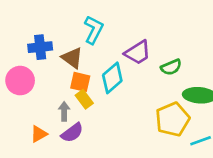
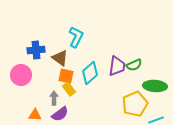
purple trapezoid: (138, 52) -> (117, 66), moved, turned -50
orange triangle: (39, 134) -> (35, 115), turned 32

